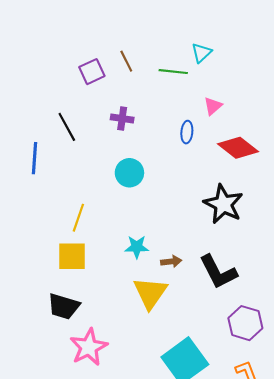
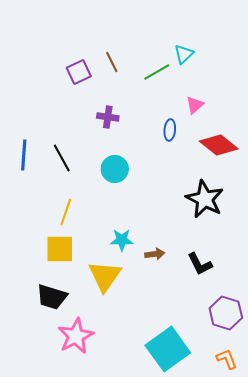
green line: (173, 72) -> (157, 72), turned -36
black line: (67, 127) -> (62, 158), moved
black L-shape: (218, 272) -> (200, 264), size x0.7
yellow triangle: (150, 293) -> (105, 276), moved

